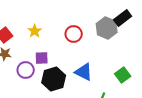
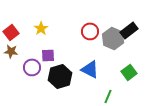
black rectangle: (123, 18) -> (129, 30), moved
gray hexagon: (107, 28) -> (113, 38), moved
red circle: (74, 34) -> (90, 31), moved

